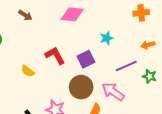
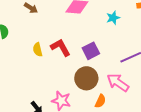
cyan star: (107, 38) -> (113, 18), moved
yellow semicircle: (28, 71) -> (38, 50), moved, turned 40

